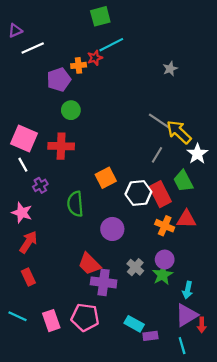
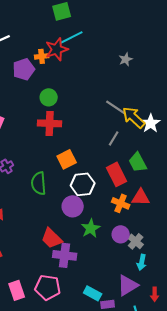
red star: (95, 58) -> (57, 49), size x1.6
green circle: (71, 110) -> (49, 97), moved
red cross: (61, 146) -> (50, 123), moved
white star: (197, 154) -> (151, 123), moved
white hexagon: (138, 193) -> (83, 184), moved
gray cross: (135, 267) -> (136, 241), moved
green star: (162, 275) -> (91, 228), moved
purple triangle: (186, 315) -> (128, 285), moved

